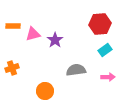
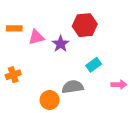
red hexagon: (100, 24) -> (85, 25), moved
cyan rectangle: (105, 50) -> (94, 65), moved
gray semicircle: (76, 70) -> (73, 87), moved

